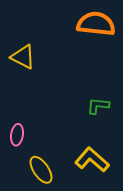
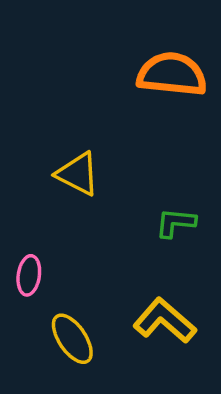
yellow triangle: (23, 57) -> (78, 174), moved

